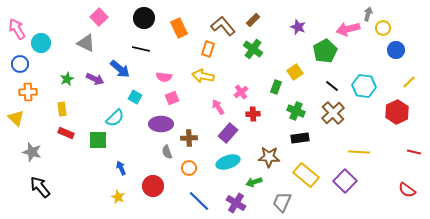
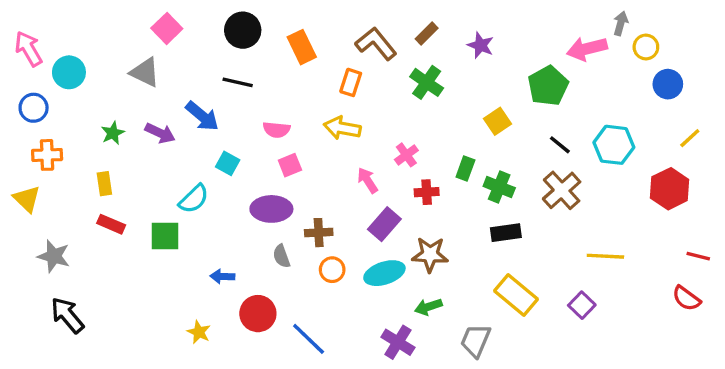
purple star: (298, 27) -> (481, 45), moved
green rectangle: (276, 87) -> (465, 168), moved
brown star: (269, 157) -> (430, 255), moved
blue arrow: (121, 168) -> (222, 276), moved, turned -64
orange circle: (189, 168) -> (332, 270), moved
purple square: (345, 181) -> (582, 305), size x0.7
red semicircle: (407, 190) -> (686, 298), moved
blue line: (199, 201) -> (309, 339), moved

